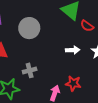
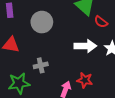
white arrow: (73, 50) -> (85, 46), size x1.5

